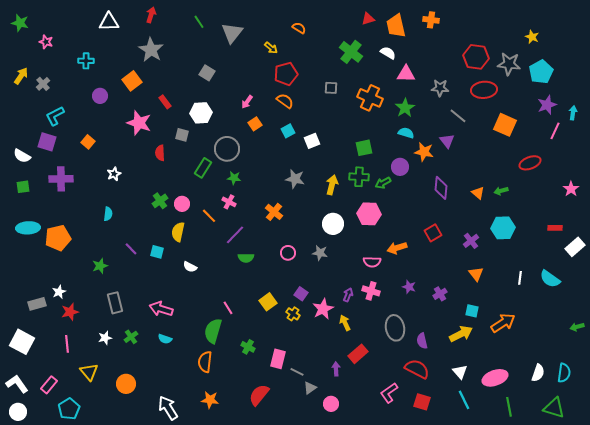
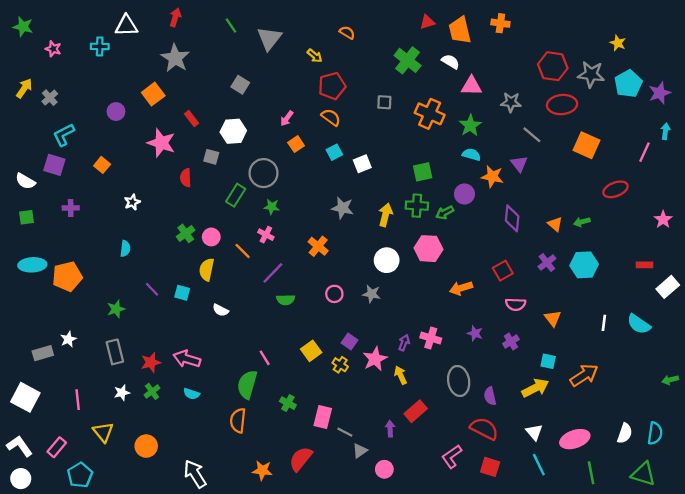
cyan cross: (86, 61) -> (100, 46), moved
purple star: (547, 105) -> (660, 93), moved
purple cross: (61, 179) -> (71, 208), size x0.6
purple cross: (471, 241) -> (547, 263), moved
pink semicircle: (372, 262) -> (516, 304), moved
gray rectangle: (115, 303) -> (115, 352), moved
red star: (70, 312) -> (151, 362), moved
orange star: (210, 400) -> (262, 470), moved

